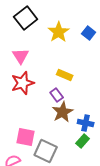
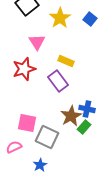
pink triangle: (21, 56) -> (37, 42), moved
purple rectangle: (57, 95) -> (58, 81), size x1.5
brown star: (63, 112) -> (71, 116), moved

